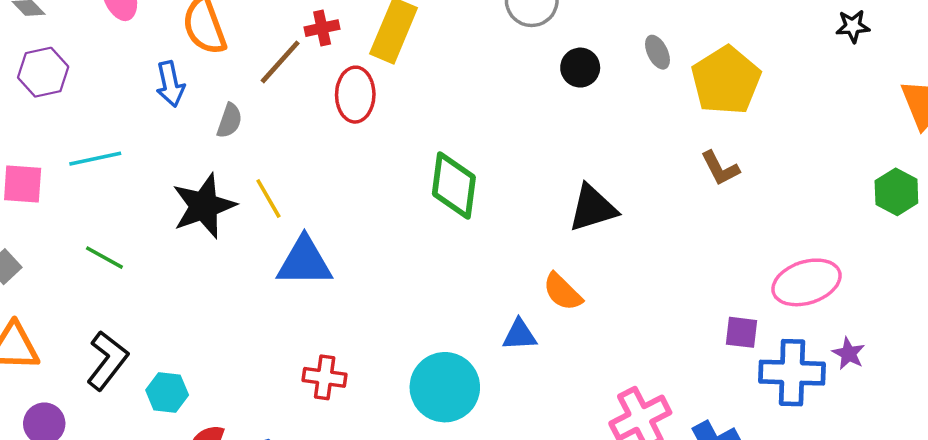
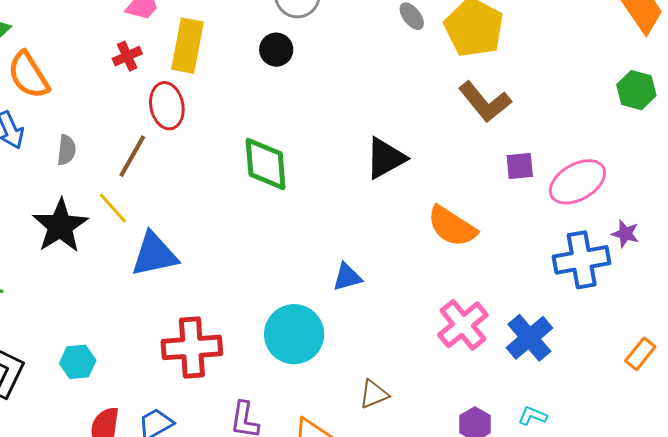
brown line: (280, 62) -> (132, 156), moved
black circle: (580, 68) -> (276, 50), moved
brown L-shape: (720, 168) -> (485, 102), size x1.5
orange semicircle: (562, 292) -> (452, 226), moved, size x1.4
purple square: (741, 332) -> (520, 166), moved
red cross: (325, 377) -> (192, 347), size x1.6
cyan hexagon: (167, 393) -> (78, 362), moved

